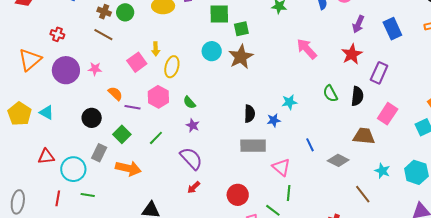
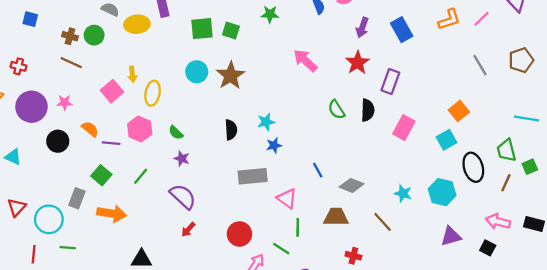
green square: (241, 29) -> (231, 30), moved, turned 35
cyan star: (289, 102) -> (266, 122), moved
black semicircle: (250, 114) -> (231, 130), moved
black circle: (92, 118) -> (58, 141), moved
brown trapezoid: (364, 136) -> (336, 217), moved
red triangle: (46, 156) -> (17, 207), turned -36

